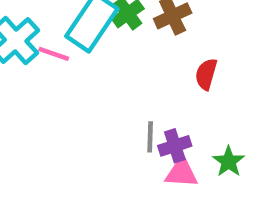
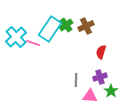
purple cross: (175, 146) -> (100, 77), moved

